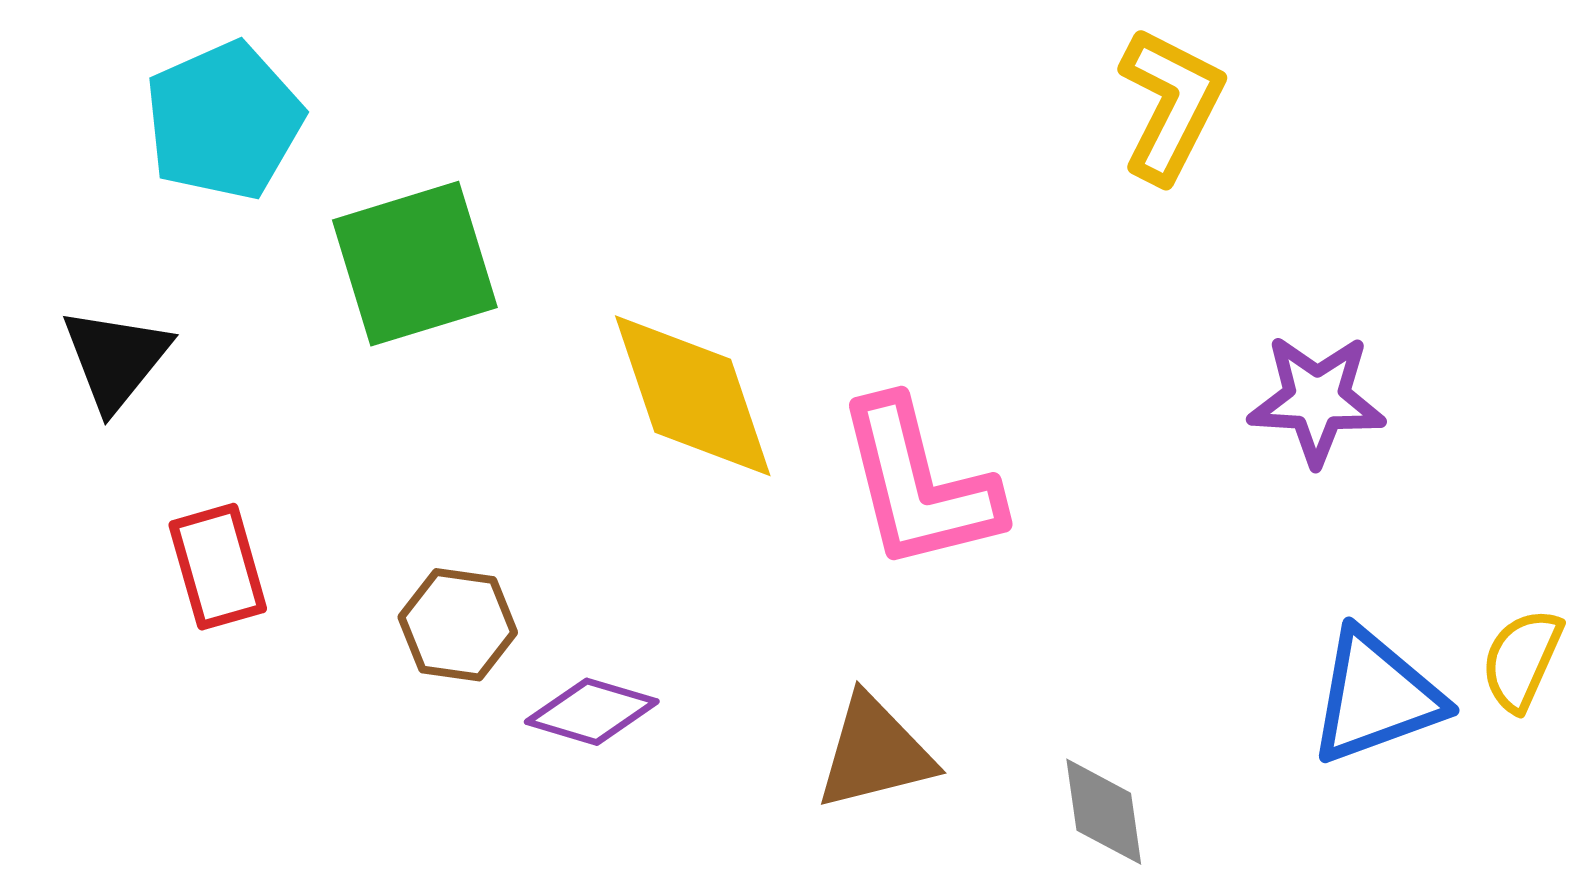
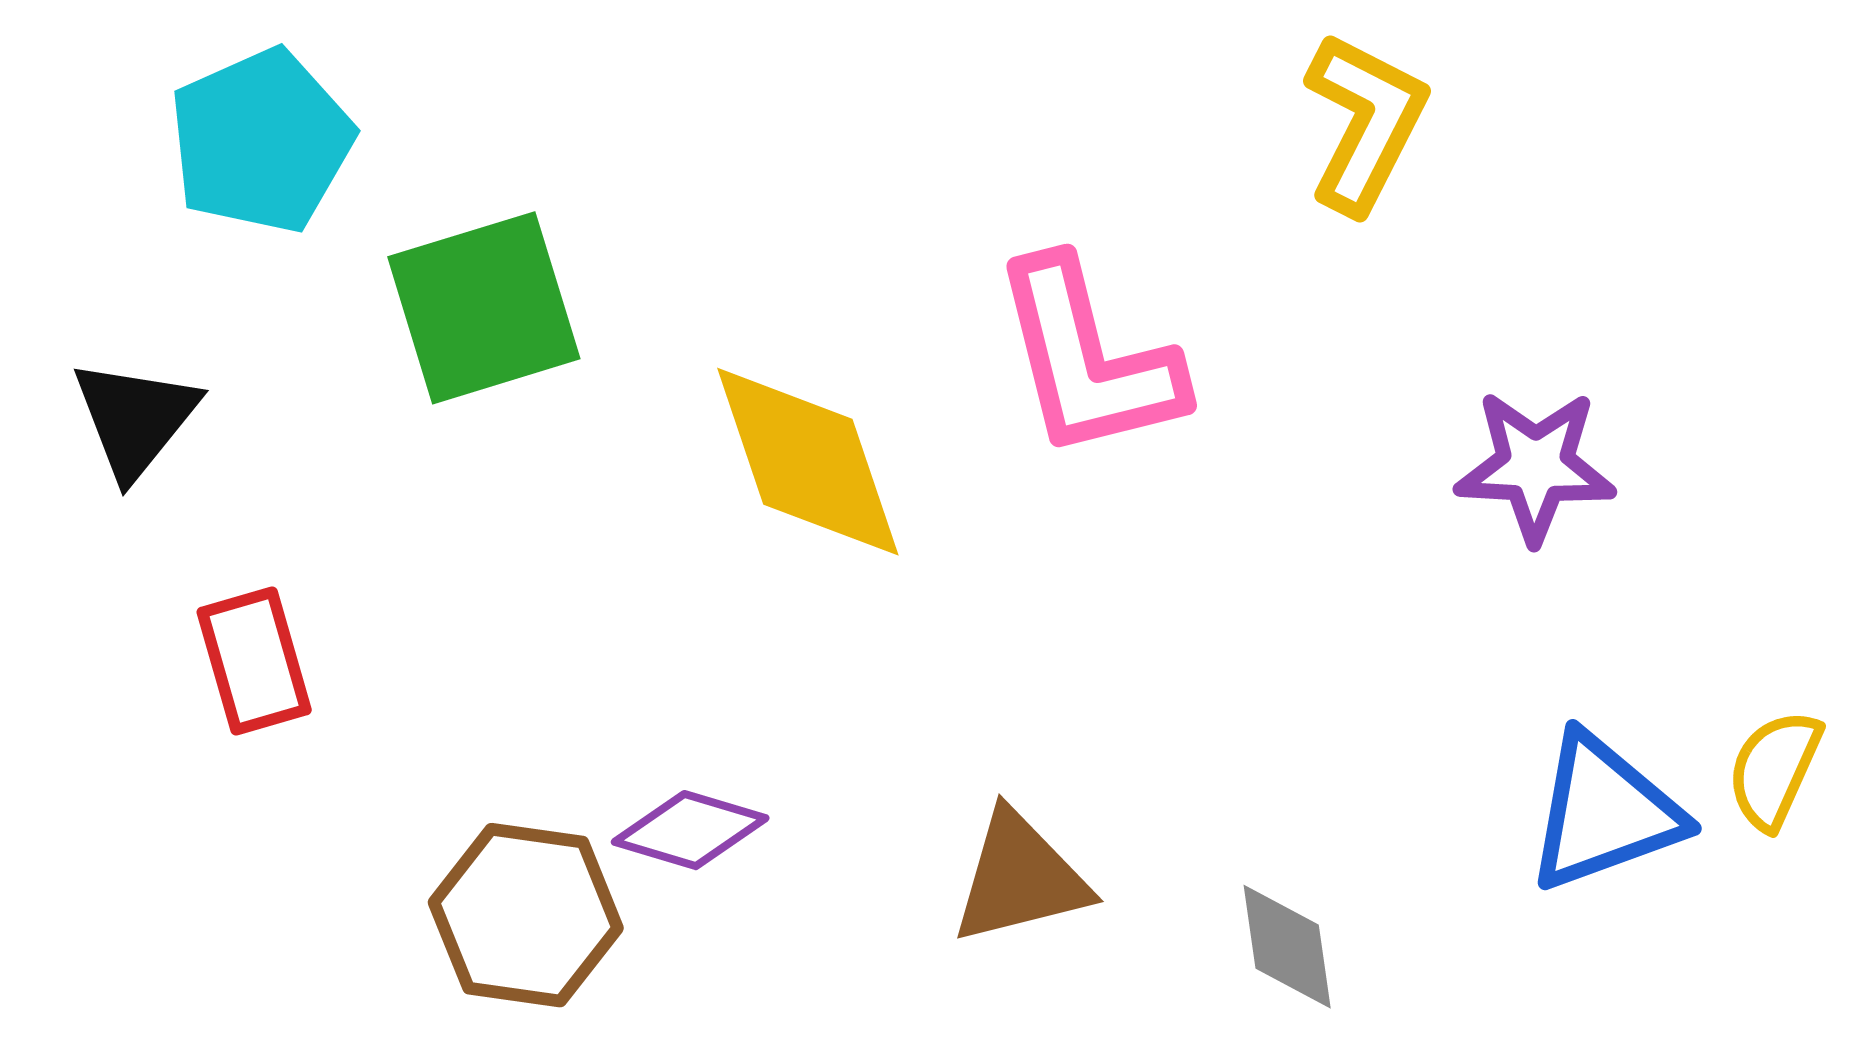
pink L-shape: (919, 485) -> (1088, 359), moved
brown hexagon: (458, 625) -> (526, 915), moved, size x1.4

